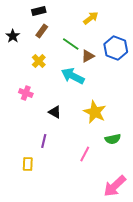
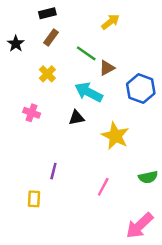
blue hexagon: (116, 48) -> (141, 89), moved
black triangle: (55, 112) -> (76, 118), moved, turned -40
green semicircle: (113, 139) -> (148, 177), moved

